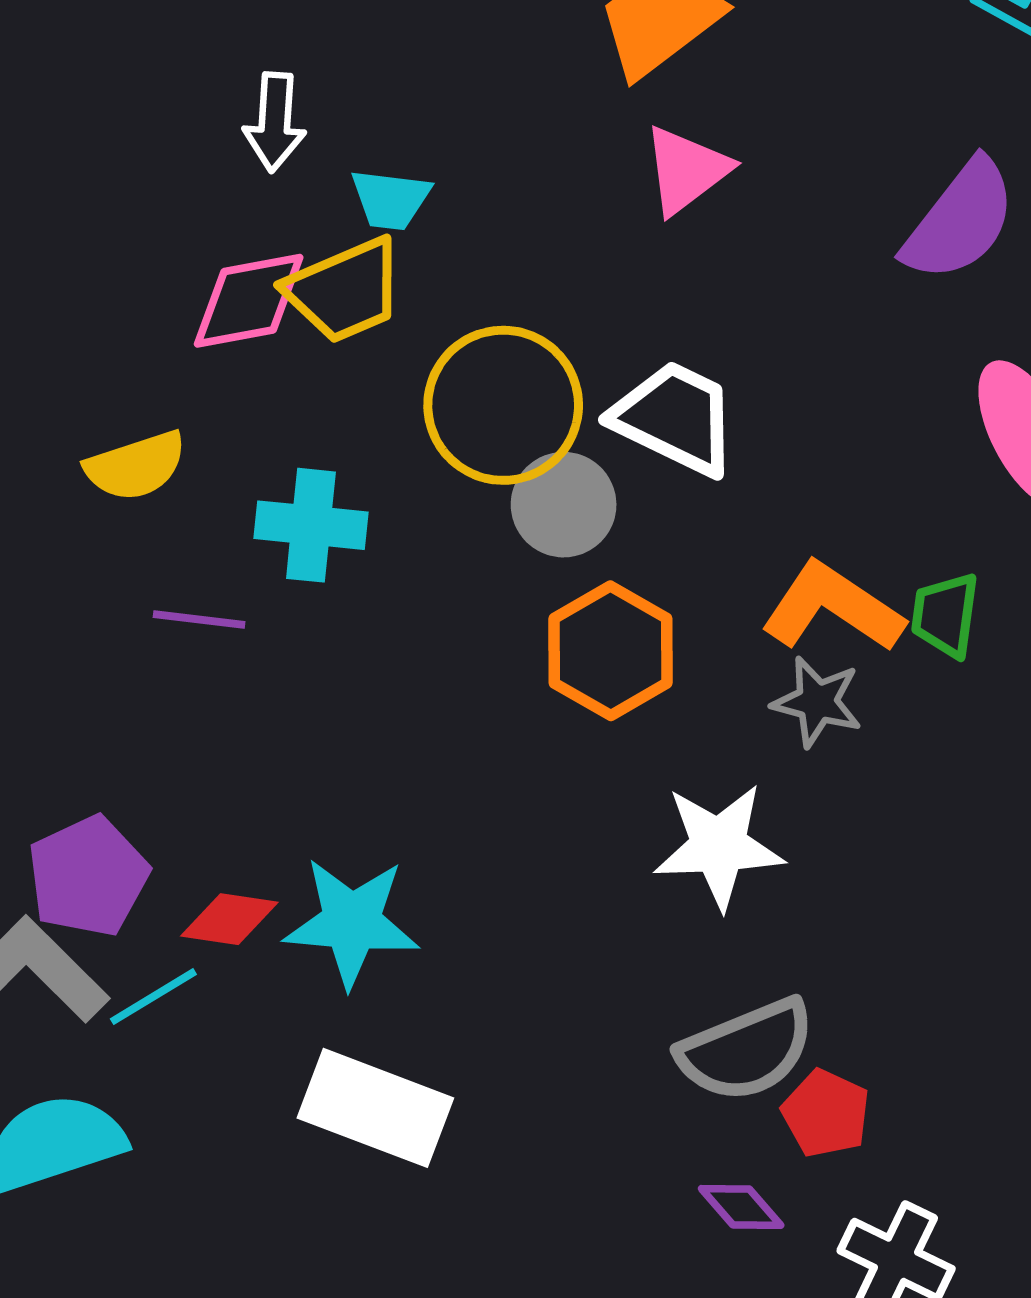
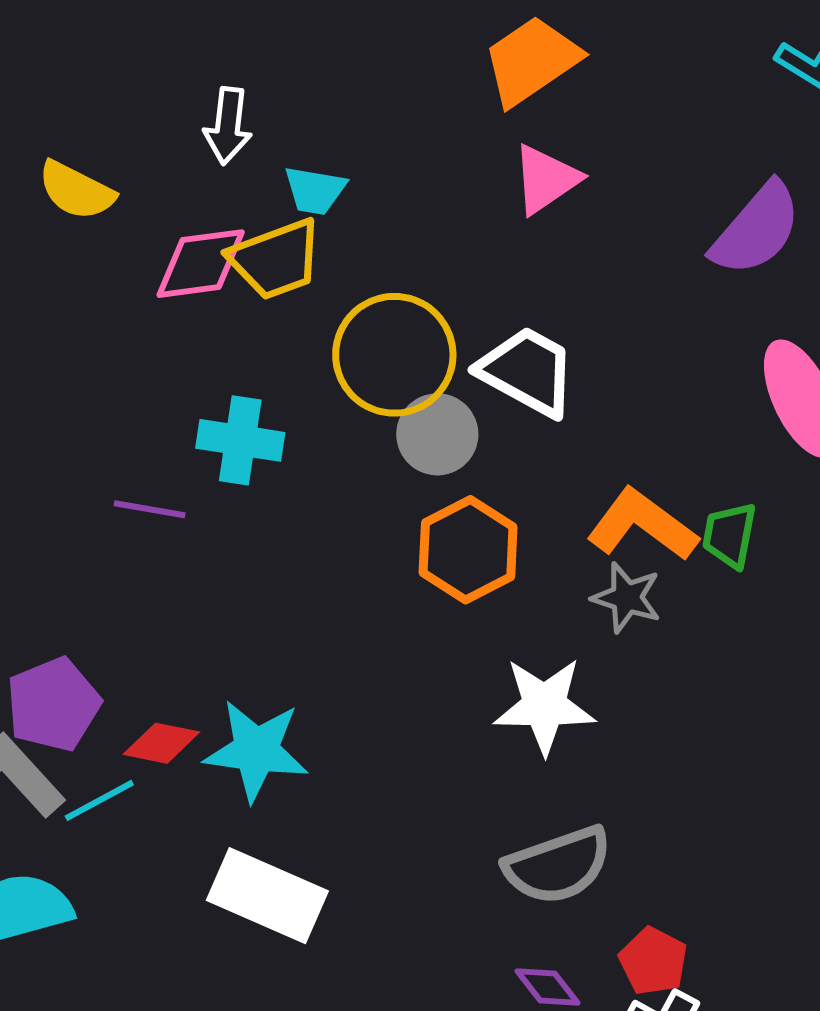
yellow semicircle: (136, 466) -> (76, 191), moved, turned 42
red pentagon: (826, 1113) -> (653, 961), moved

